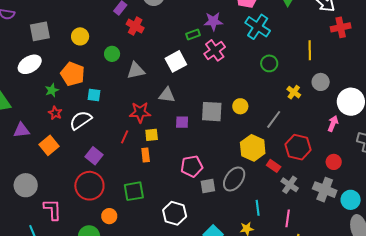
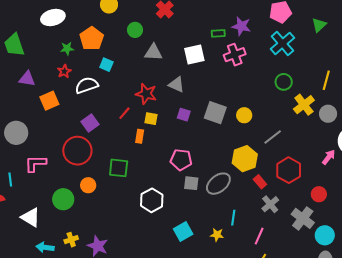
yellow cross: (294, 92) -> (304, 105), moved, size x1.5
pink L-shape: (53, 209) -> (35, 163), turned -105

